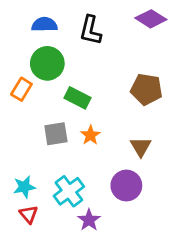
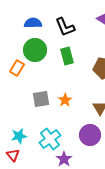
black L-shape: (90, 30) -> (65, 27), turned -35
green rectangle: (77, 98) -> (67, 56), moved, turned 48
red triangle: (29, 214) -> (13, 155), moved

